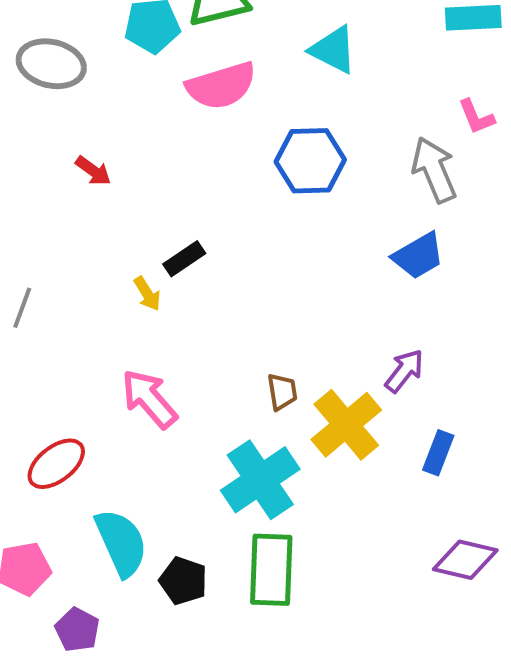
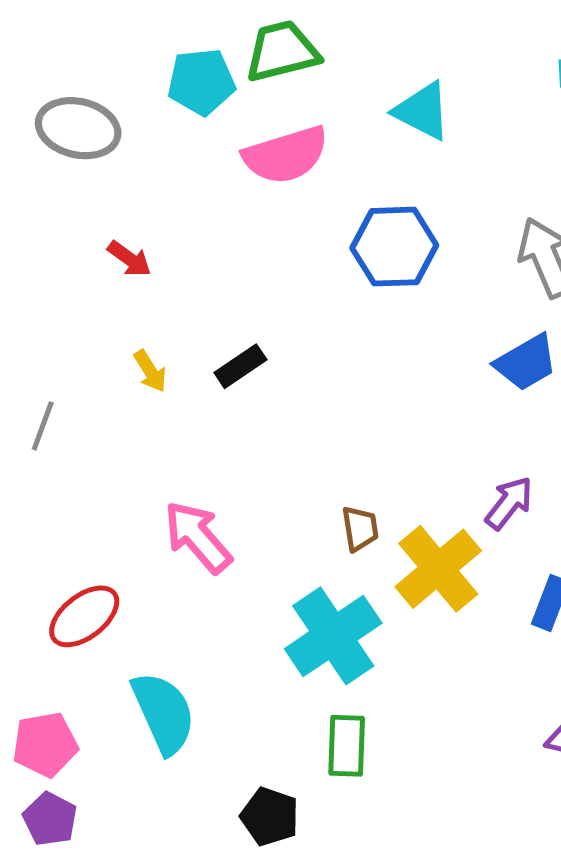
yellow arrow: (147, 294) -> (150, 371), moved
green rectangle: (271, 570) -> (347, 746), size x0.7
black pentagon: (183, 581) -> (270, 817), moved
purple pentagon: (77, 630) -> (50, 819), moved

